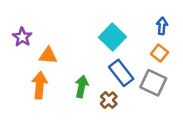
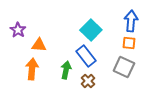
blue arrow: (162, 26) -> (131, 21), size x1.5
orange square: (159, 53) -> (129, 43), turned -32
blue rectangle: (121, 73) -> (86, 56), moved

